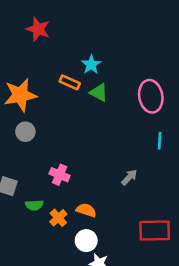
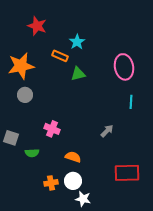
red star: (38, 29) -> (37, 26), moved
green triangle: (99, 92) -> (78, 74), moved, turned -42
orange cross: (58, 218) -> (51, 183), moved, turned 32

